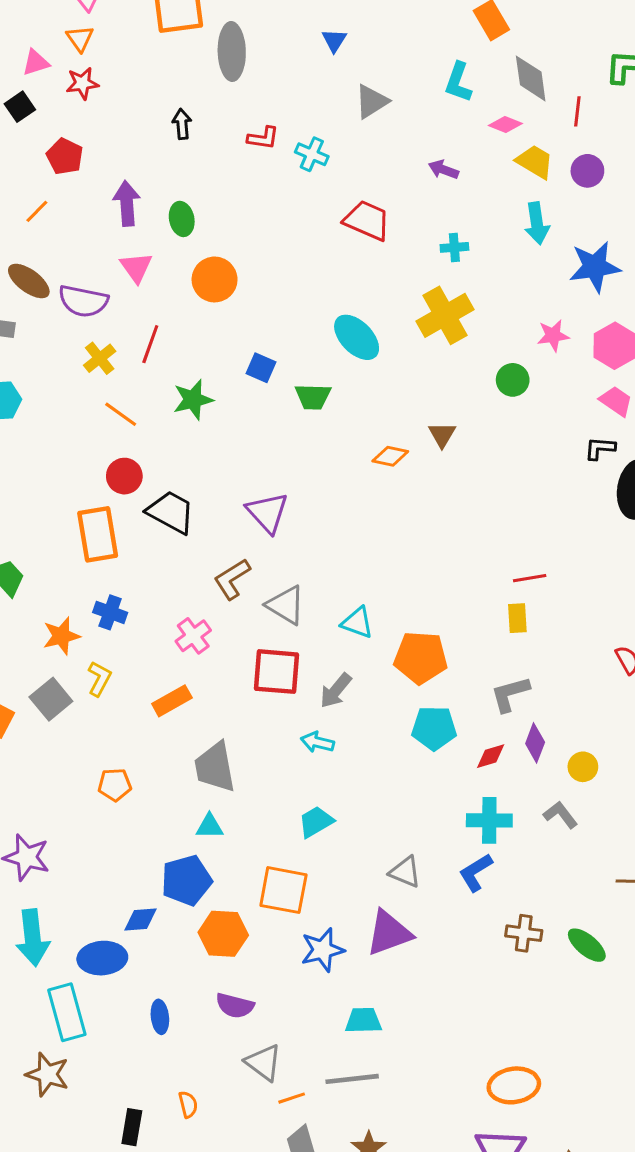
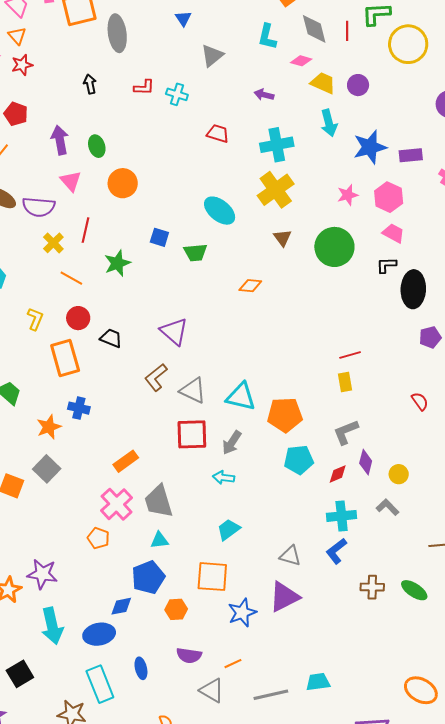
red line: (577, 111) -> (347, 31), moved
red trapezoid: (367, 220) -> (218, 134), size x0.7
cyan cross: (454, 247) -> (277, 145), size x1.8
green circle: (513, 380) -> (334, 247), moved, size x1.8
brown triangle: (442, 435) -> (282, 238), moved
black trapezoid: (171, 512) -> (111, 338), size x0.7
cyan triangle: (357, 623) -> (241, 397), size x1.4
pink cross: (193, 636) -> (117, 504), moved, size x1.4
yellow L-shape: (99, 679) -> (35, 319), moved
orange pentagon: (115, 785) -> (98, 538), moved, turned 30
orange hexagon: (223, 934) -> (176, 609), size x0.7
cyan rectangle: (67, 1012) -> (100, 684), moved
cyan trapezoid: (363, 1020) -> (318, 682), moved
orange ellipse: (514, 1085) -> (421, 690), moved, turned 44
orange line: (292, 1098) -> (233, 664), moved

